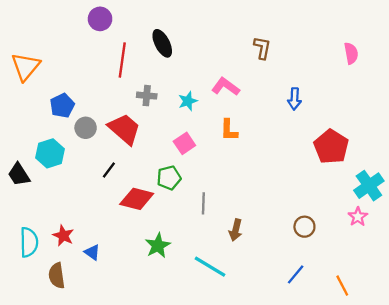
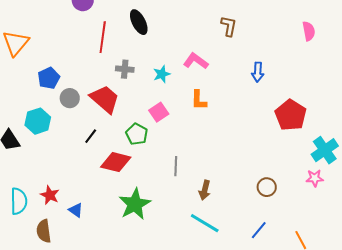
green pentagon: (169, 178) -> (137, 134), moved, turned -30
pink star: (358, 217) -> (315, 178), turned 30
green star: (158, 246) -> (135, 204), size x1.4
cyan line: (210, 267) -> (205, 223), moved

